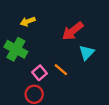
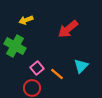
cyan triangle: (87, 52) -> (81, 66), moved
orange line: (61, 70) -> (57, 74), moved

